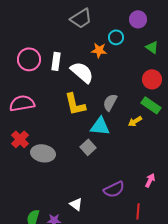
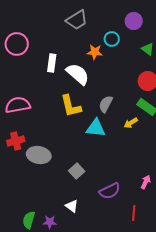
pink circle: (29, 59) -> (17, 44), moved
red cross: (20, 139) -> (16, 141), turned 30
gray square: (88, 147) -> (77, 171), moved

